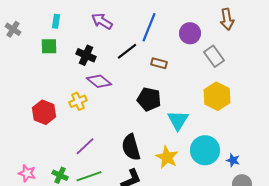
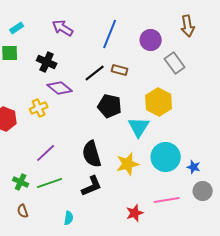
cyan rectangle: (56, 21) -> (17, 28), turned 48
black line: (127, 51) -> (95, 73), moved
yellow hexagon: (217, 96) -> (159, 102), moved
yellow star: (167, 157) -> (128, 164), turned 30

